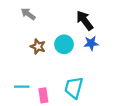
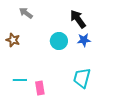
brown star: (38, 46) -> (13, 40), moved
cyan trapezoid: (74, 88) -> (82, 78), moved

